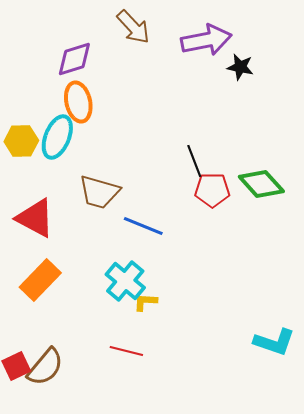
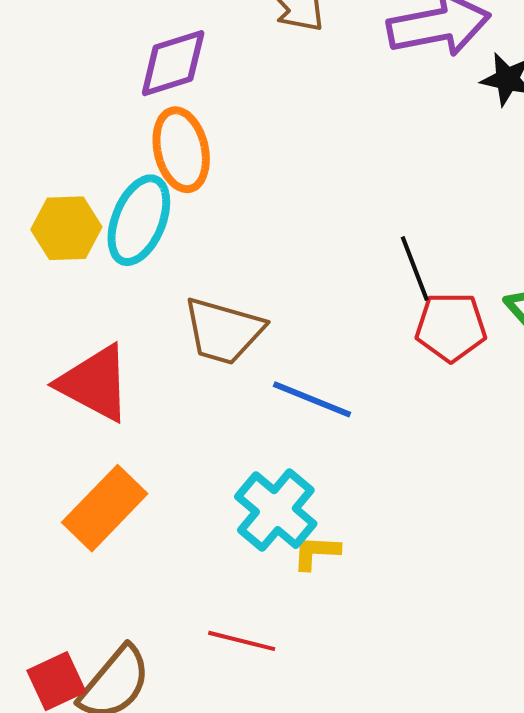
red line: (126, 351) -> (242, 641), moved

